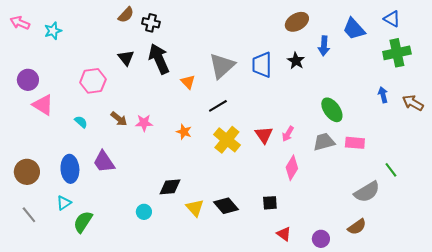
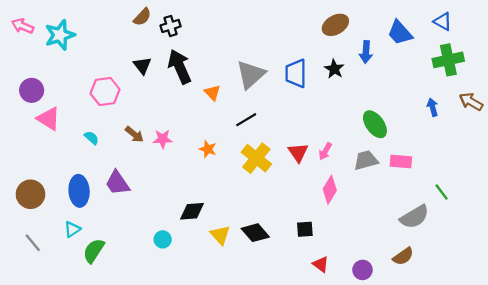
black cross: (151, 23) -> (171, 26), turned -30
cyan star: (53, 31) -> (60, 35), size x1.5
brown arrow: (413, 103) -> (471, 102), moved

